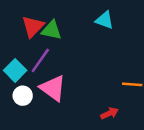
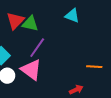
purple line: (40, 60) -> (37, 48), moved

